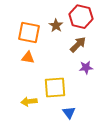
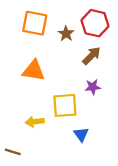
orange square: (29, 33) -> (35, 23), moved
orange triangle: (28, 58) -> (34, 71), size x1.5
purple star: (86, 68) -> (93, 87), moved

